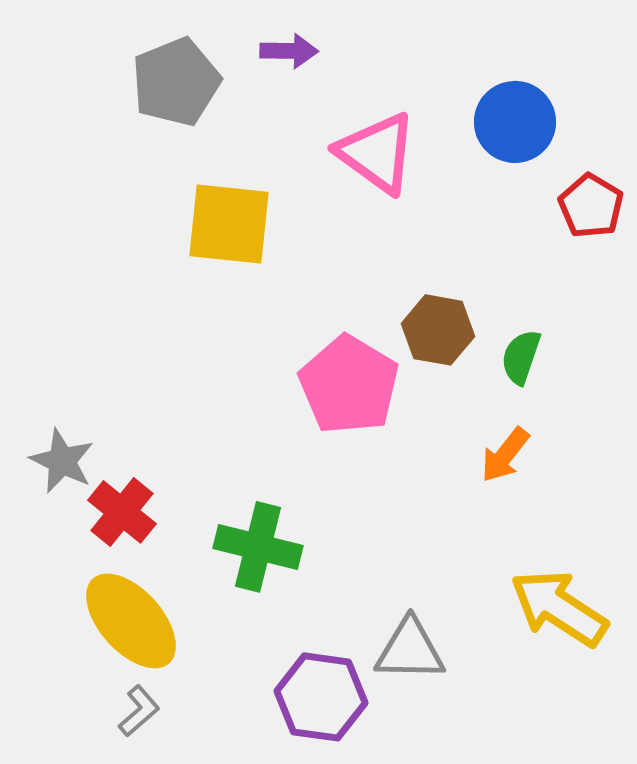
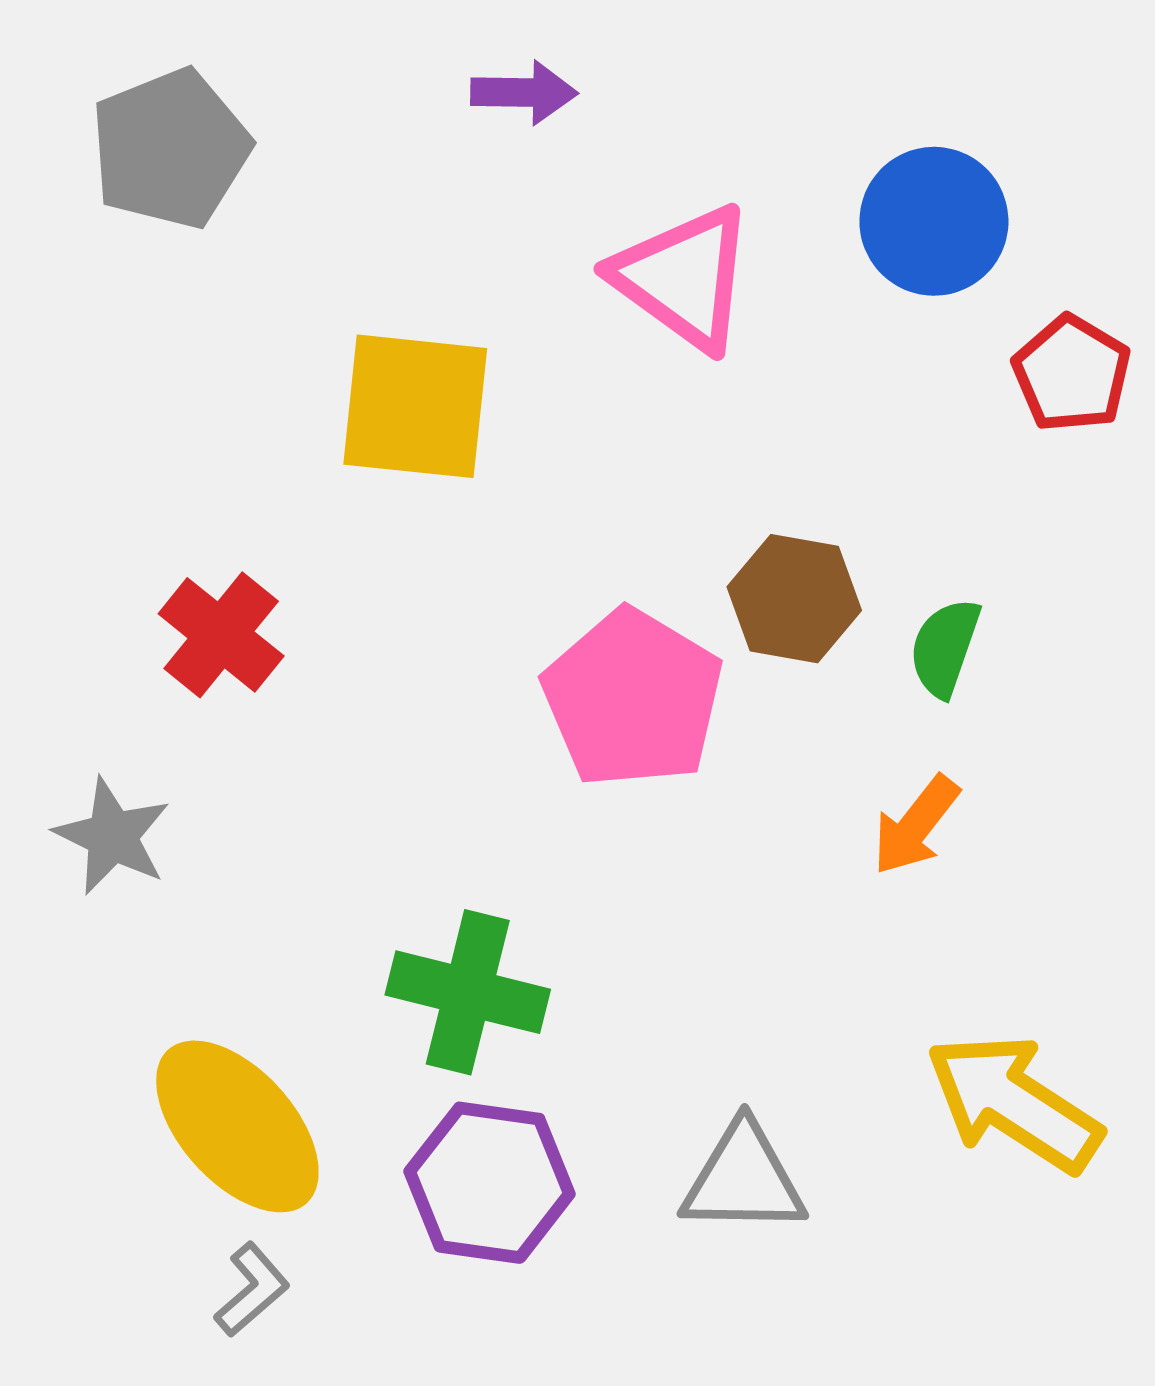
gray pentagon: (176, 82) -> (170, 149), moved
red cross: (122, 512) -> (221, 635), moved
purple hexagon: (321, 697) -> (490, 1183), moved

